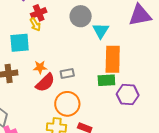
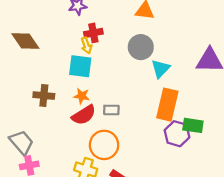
cyan square: (20, 43) -> (80, 66), moved
green rectangle: (106, 80) -> (193, 125), moved
purple hexagon: (128, 95) -> (177, 134), moved

